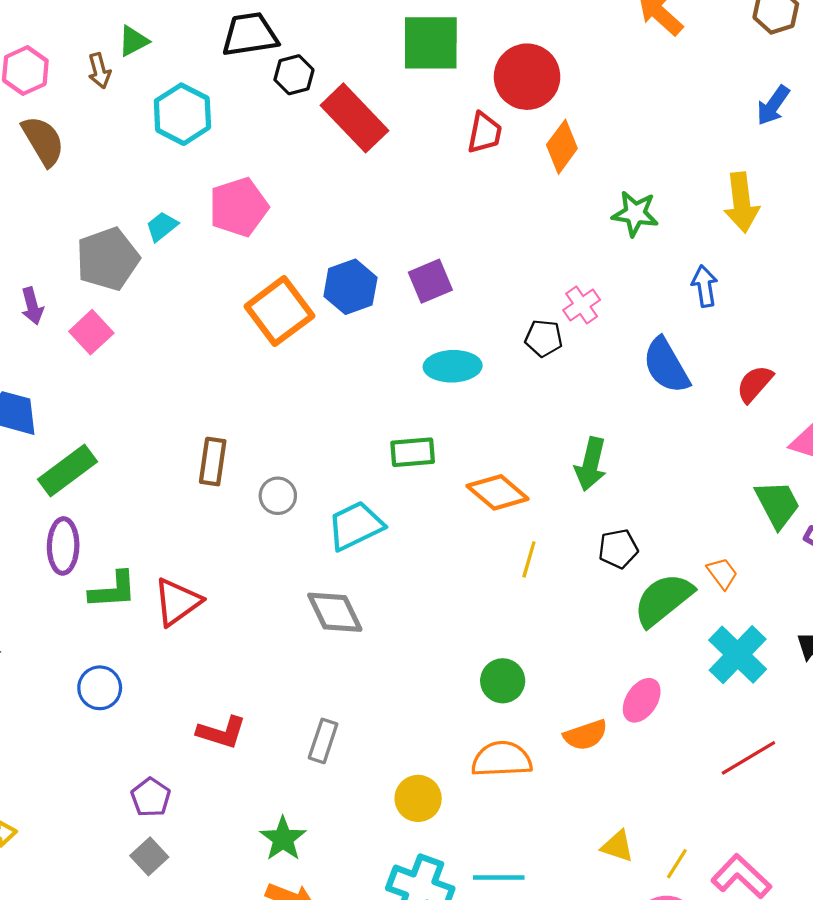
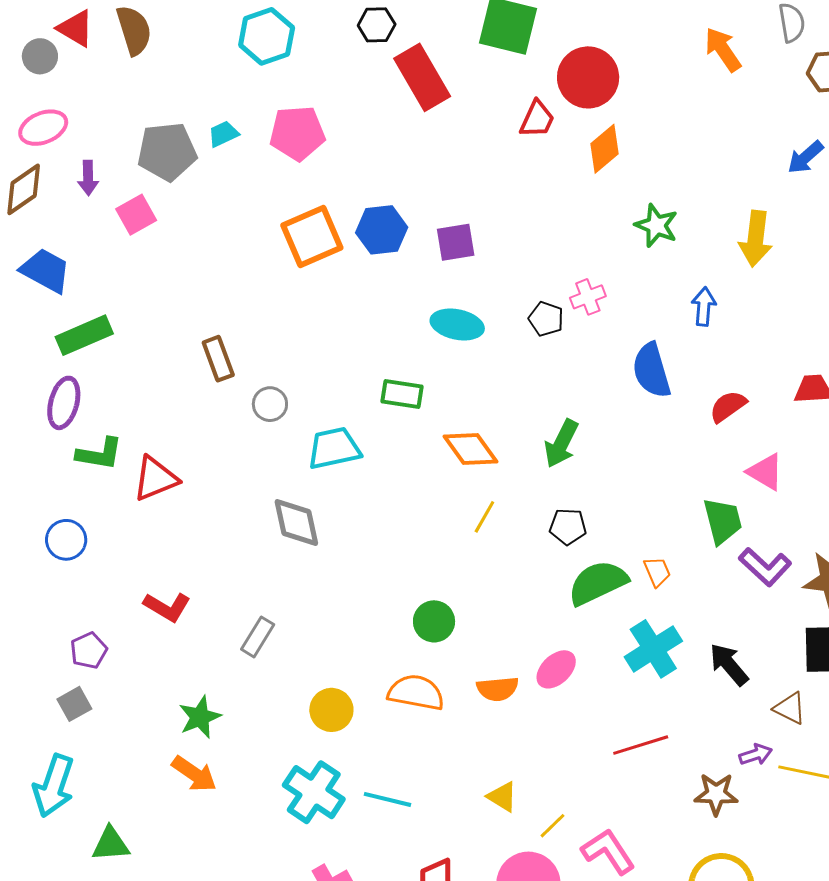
brown rectangle: (213, 462) -> (218, 359), turned -42

